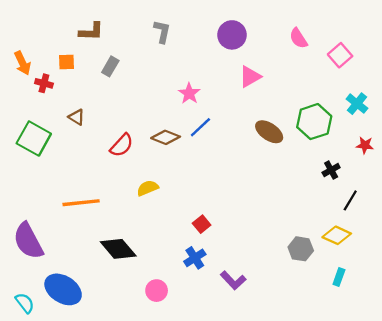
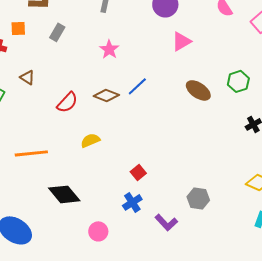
pink star: (189, 93) -> (109, 49), moved
green hexagon: (314, 122) -> (238, 81), size x0.7
gray hexagon: (301, 249) -> (198, 198), moved

